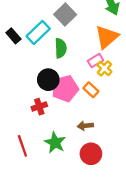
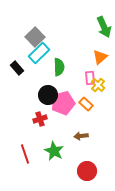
gray square: (65, 14) -> (35, 37), moved
black rectangle: (13, 36) -> (17, 68), moved
orange triangle: (107, 37) -> (100, 57), size x0.7
pink rectangle: (95, 61) -> (90, 78), turned -64
red circle: (91, 154) -> (87, 171), moved

